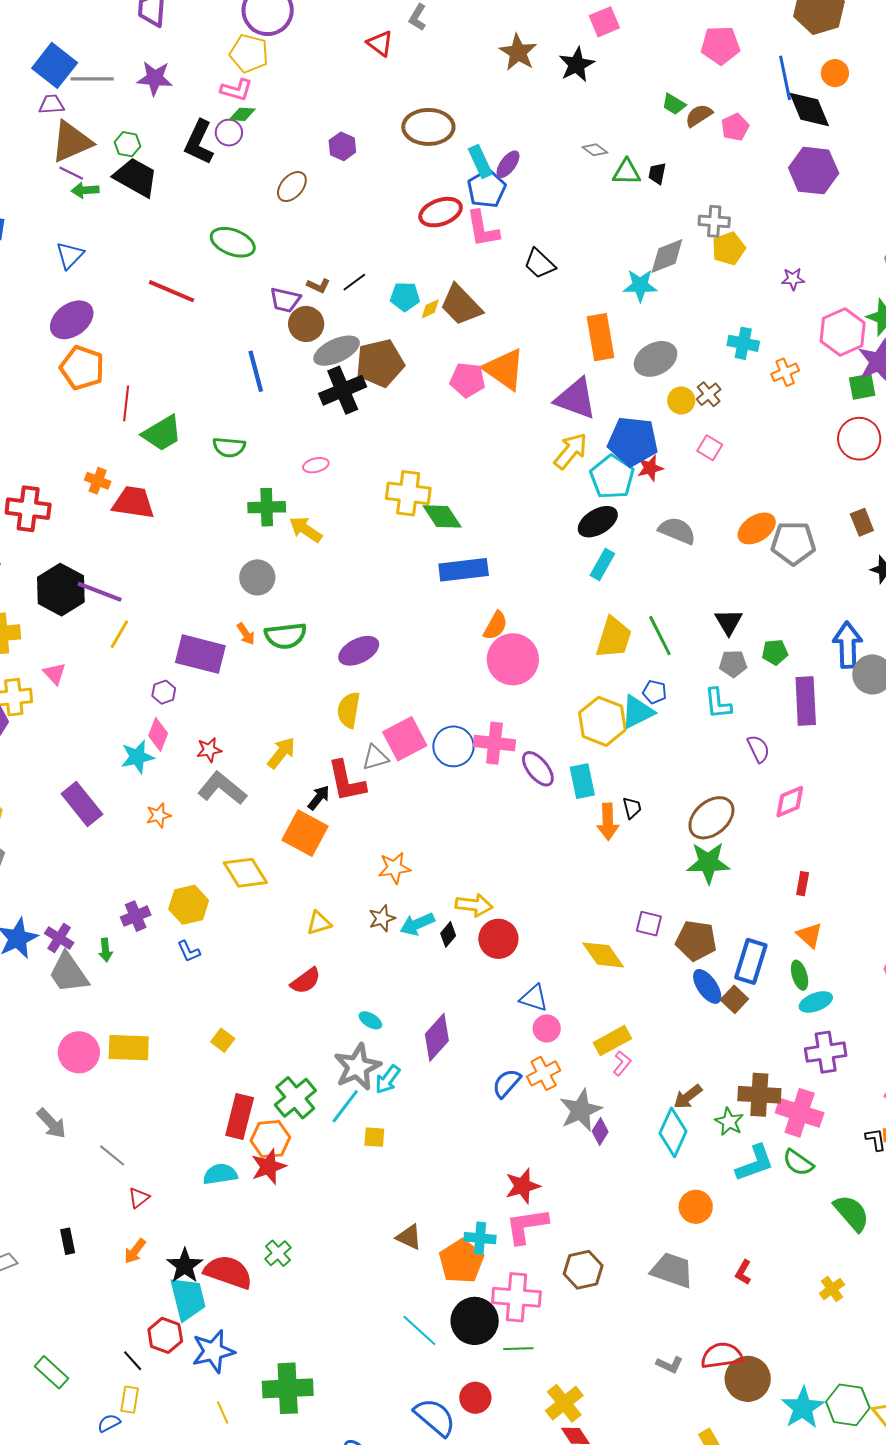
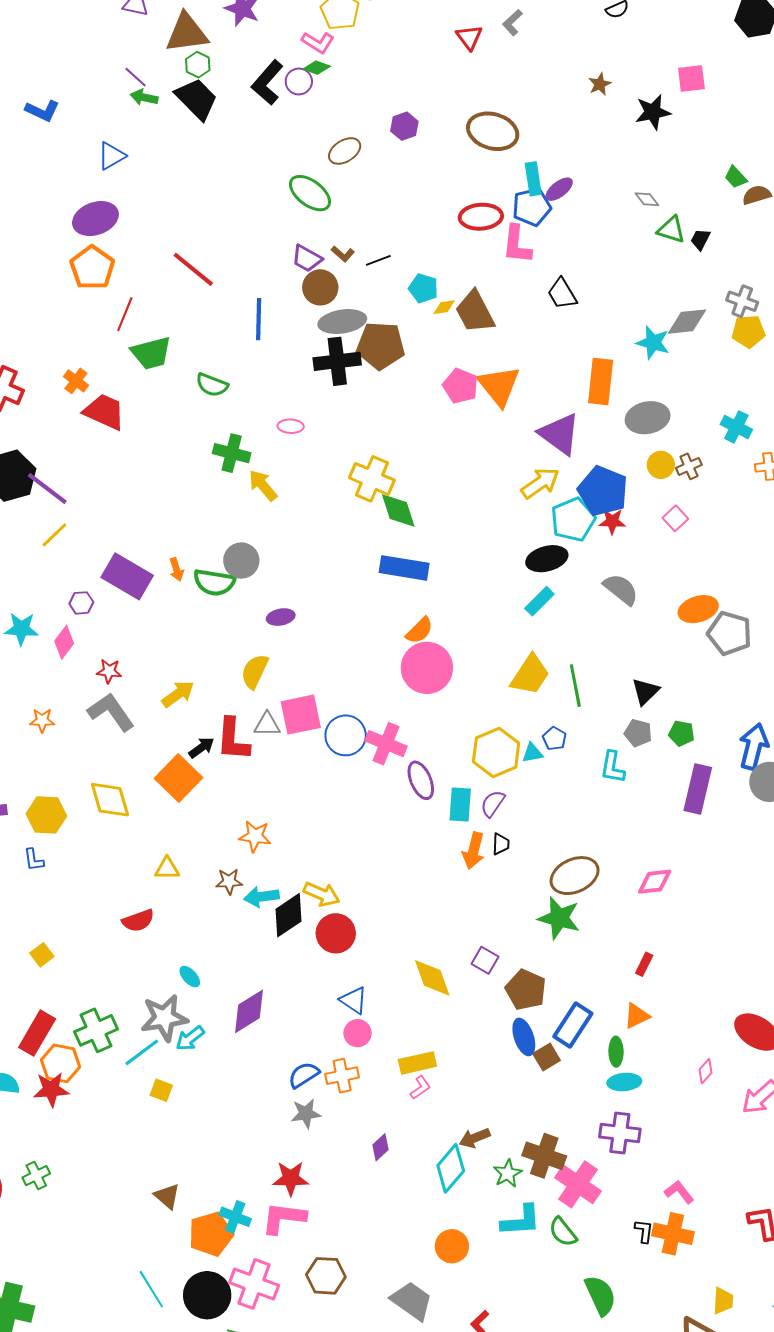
brown star: (518, 52) -> (600, 84), size x0.6
brown triangle: (71, 142) -> (187, 33), moved
green ellipse: (233, 242) -> (310, 193), moved
red line: (171, 291) -> (193, 269), moved
gray circle: (257, 577) -> (241, 561), moved
purple ellipse: (359, 651) -> (281, 617), size x0.7
cyan triangle: (637, 712) -> (532, 753), size x0.6
purple semicircle: (758, 749) -> (493, 804), moved, turned -136
cyan star: (137, 757) -> (21, 629), moved
black diamond: (448, 934) -> (288, 915), size x1.8
orange triangle: (810, 935) -> (637, 1016), turned 36
gray star: (581, 1110) -> (306, 1114), moved, size x0.7

